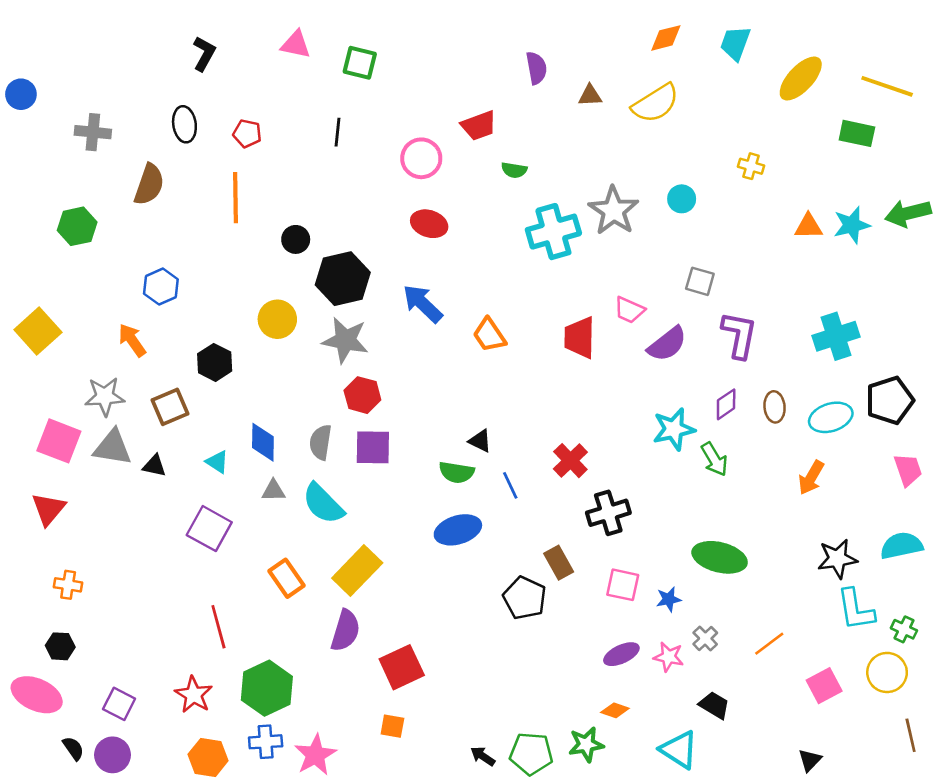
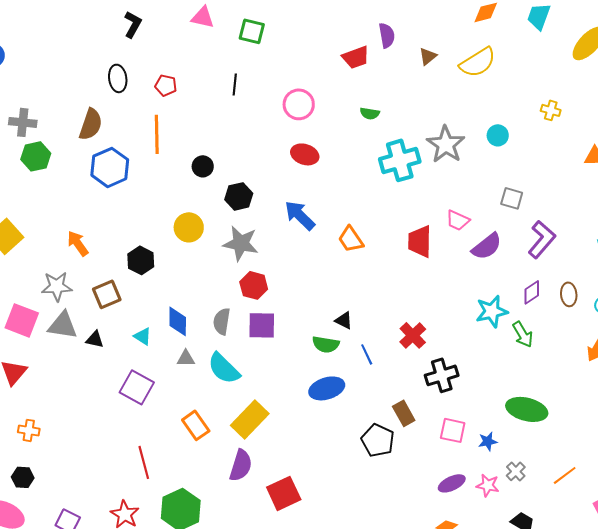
brown triangle: (590, 96) -> (428, 56), turned -36
red trapezoid: (479, 126) -> (356, 57), moved
gray cross: (93, 132) -> (23, 122), moved
black hexagon: (343, 279) -> (239, 196), size x0.7
blue hexagon: (161, 287) -> (110, 167), moved, size x1.4
purple L-shape: (739, 335) -> (542, 239), turned 30

